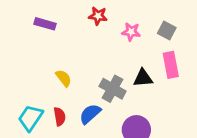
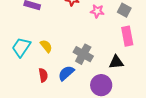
black triangle: (143, 78) -> (116, 62), moved
cyan trapezoid: (30, 118) -> (21, 47), moved

